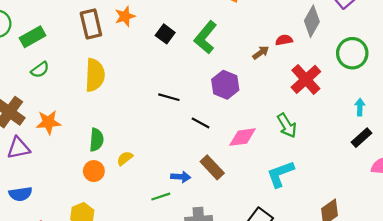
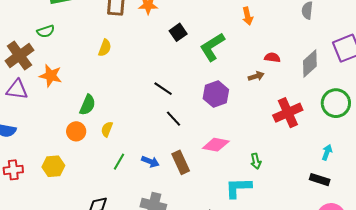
red semicircle: (284, 40) -> (272, 57), moved
green semicircle: (40, 70) -> (46, 31), moved
yellow semicircle: (95, 75) -> (105, 48), size x0.6
black line: (201, 123) -> (173, 119), moved
green arrow: (287, 125) -> (256, 161), moved, size x0.7
black rectangle: (362, 138) -> (320, 180), turned 42
yellow semicircle: (125, 158) -> (107, 129), turned -49
green line: (161, 197) -> (119, 162), moved, turned -60

